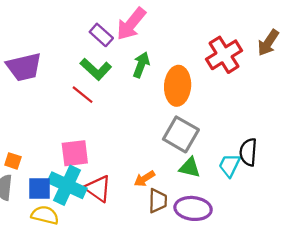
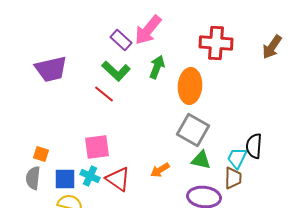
red cross: (224, 55) -> (216, 43), moved, turned 36
cyan cross: (67, 185) -> (90, 176), size x0.6
brown trapezoid: (158, 201) -> (233, 178), moved

